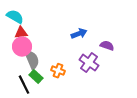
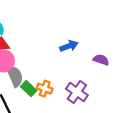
purple cross: (89, 63) -> (77, 92), moved
green rectangle: (36, 77) -> (29, 89), moved

